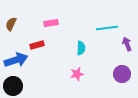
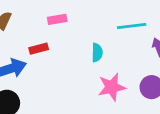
pink star: (77, 74) -> (112, 87), moved, size x1.5

